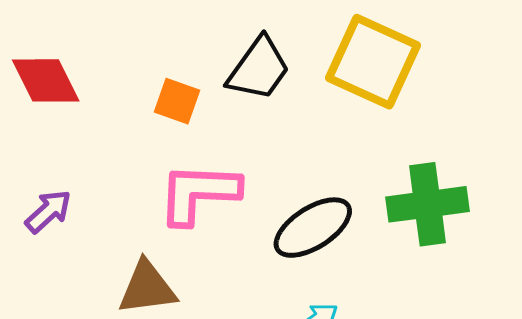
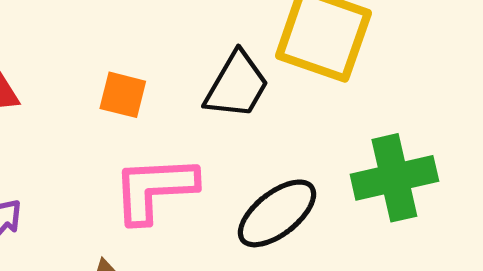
black trapezoid: (259, 69) -> (237, 85), moved

